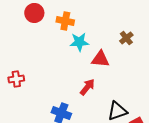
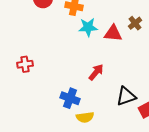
red triangle: (100, 59) -> (113, 33), moved

